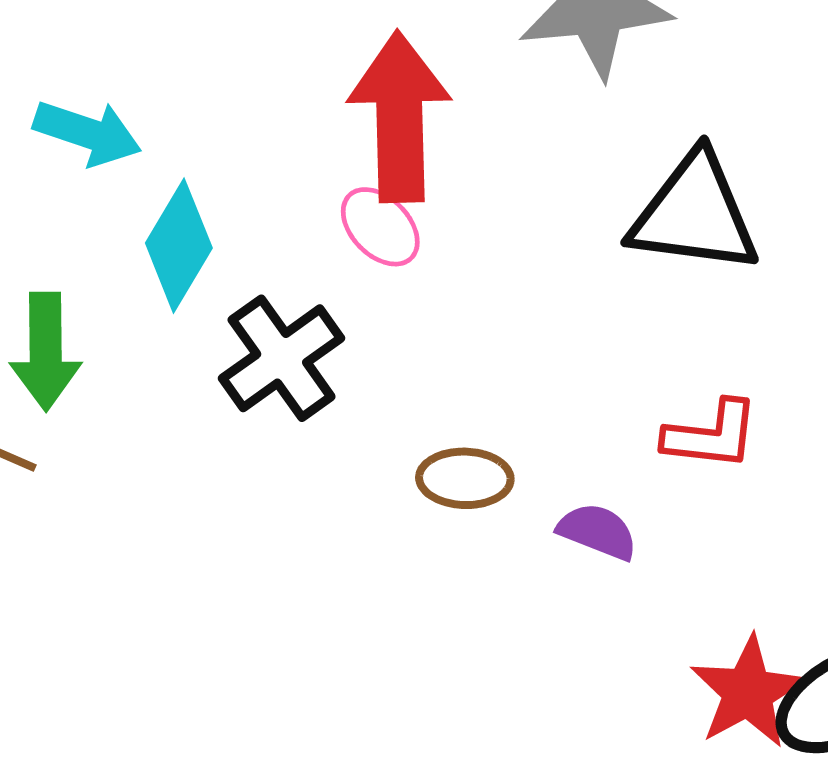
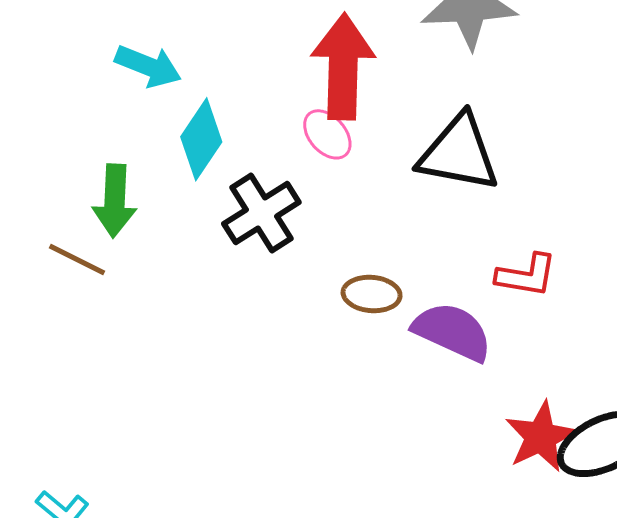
black triangle: (694, 214) -> (459, 153), moved
purple semicircle: (598, 531) -> (452, 332), size x1.6

